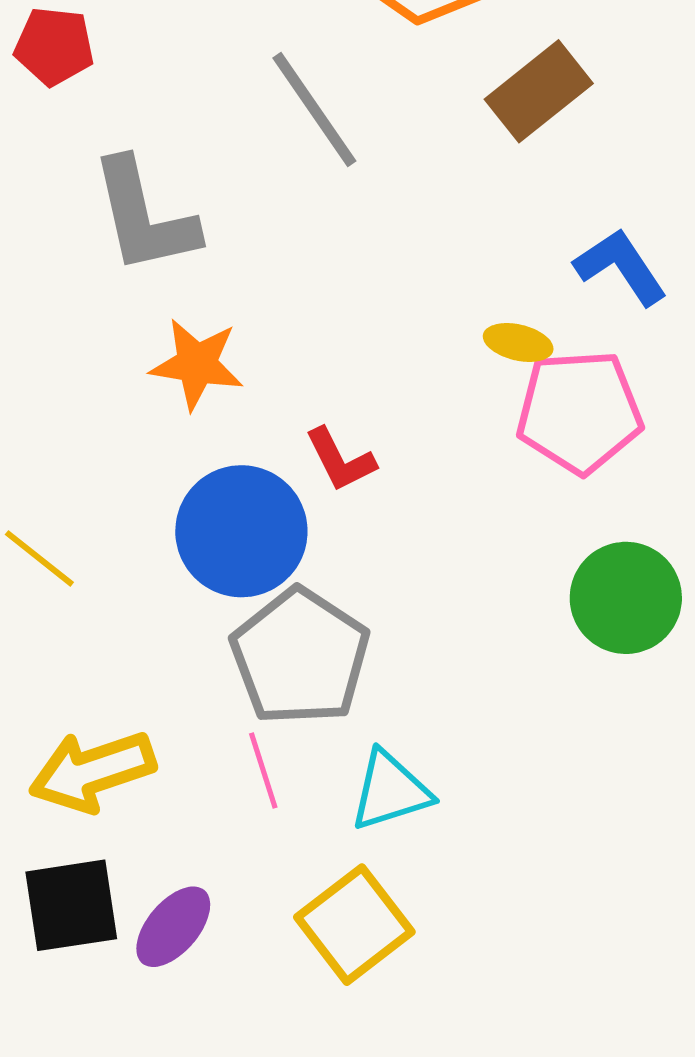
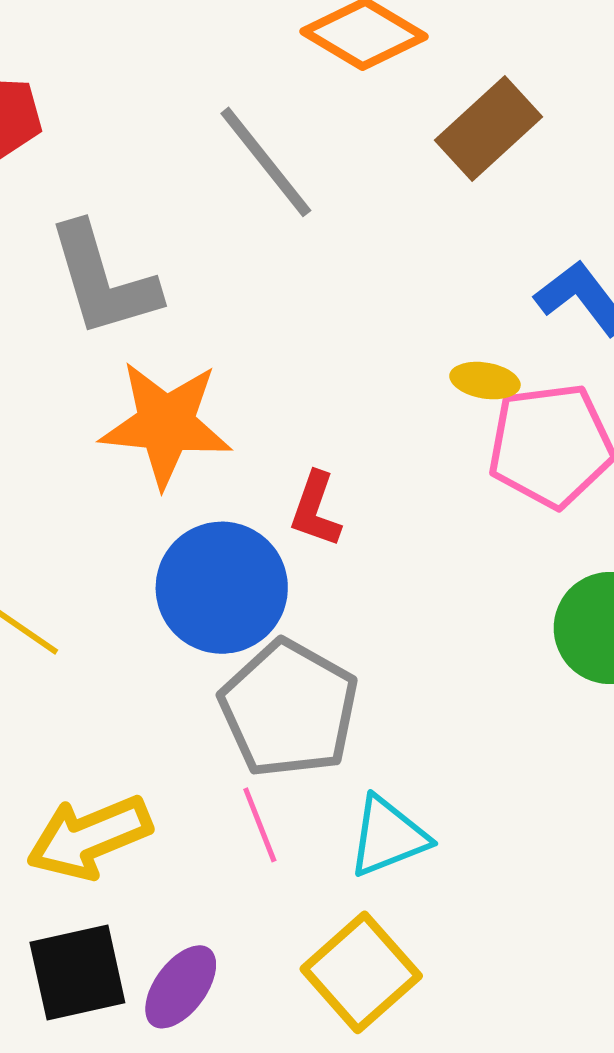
orange star: (197, 364) -> (166, 424), size x1.4
red L-shape: (340, 460) -> (316, 510), turned 50

